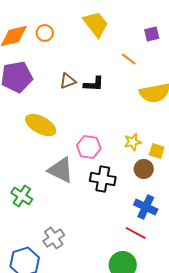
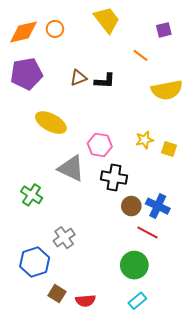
brown circle: (144, 169) -> (131, 206), moved

